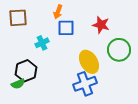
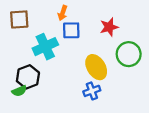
red star: (101, 25) -> (109, 27), turned -30
cyan cross: (42, 43) -> (45, 47), size x1.6
blue cross: (85, 84) -> (92, 91), size x0.7

